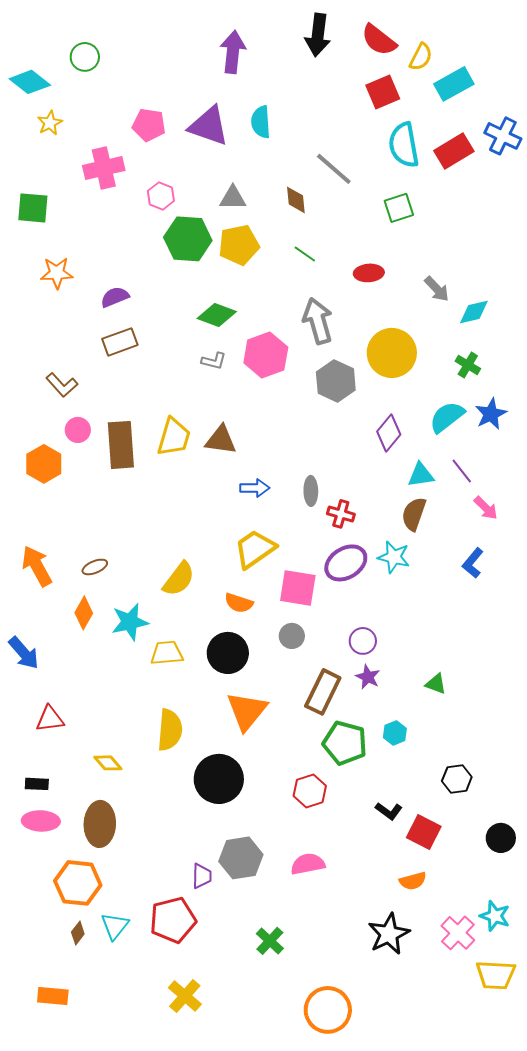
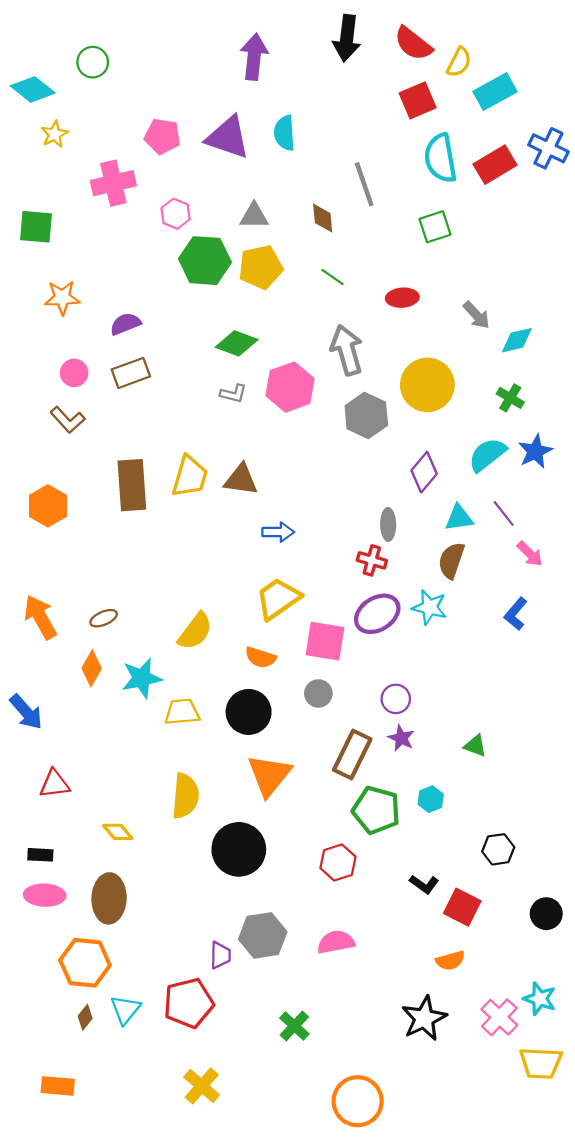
gray line: (334, 169) -> (364, 184), turned 30
pink circle: (78, 430) -> (74, 373), moved
gray ellipse: (311, 491) -> (388, 524), moved

